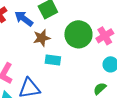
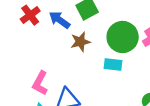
cyan rectangle: (53, 60) -> (113, 65), moved

